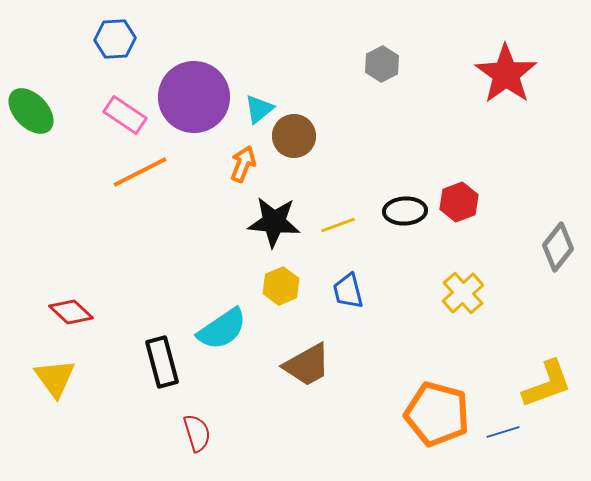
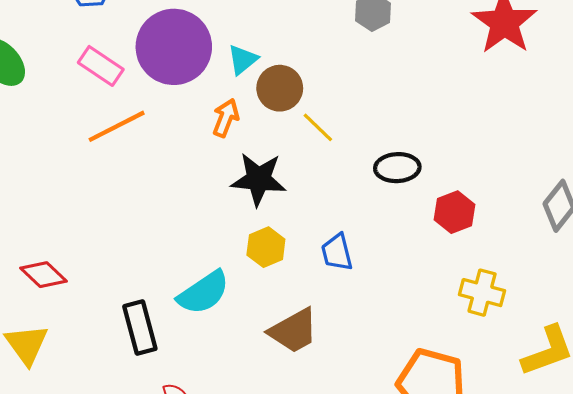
red hexagon: (459, 202) -> (454, 212), moved
yellow line: (338, 225) -> (318, 127), moved, turned 64
yellow cross: (463, 293) -> (482, 293), moved, turned -33

